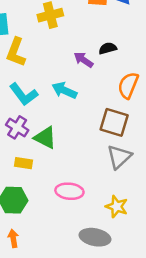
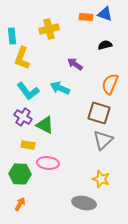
black semicircle: (108, 48) -> (105, 45), moved
pink ellipse: (69, 191) -> (48, 163), moved
orange arrow: (13, 238) -> (20, 204), turned 40

